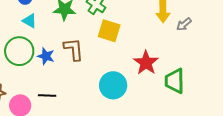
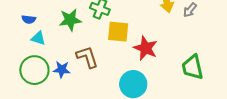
red star: (146, 63) -> (146, 48), moved

